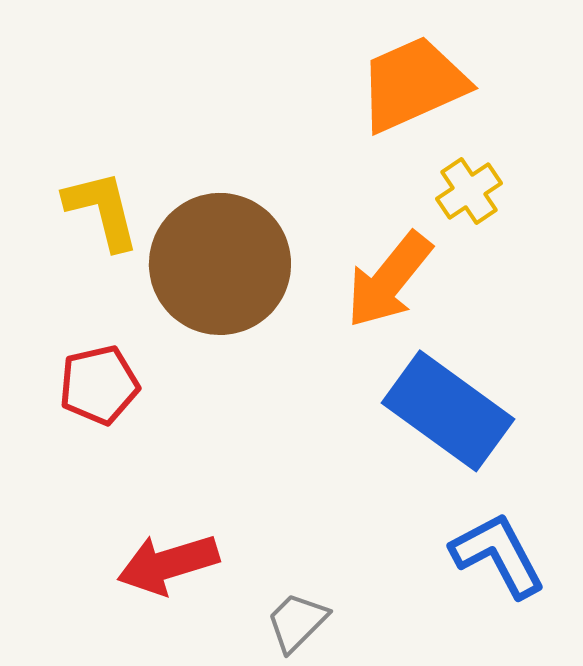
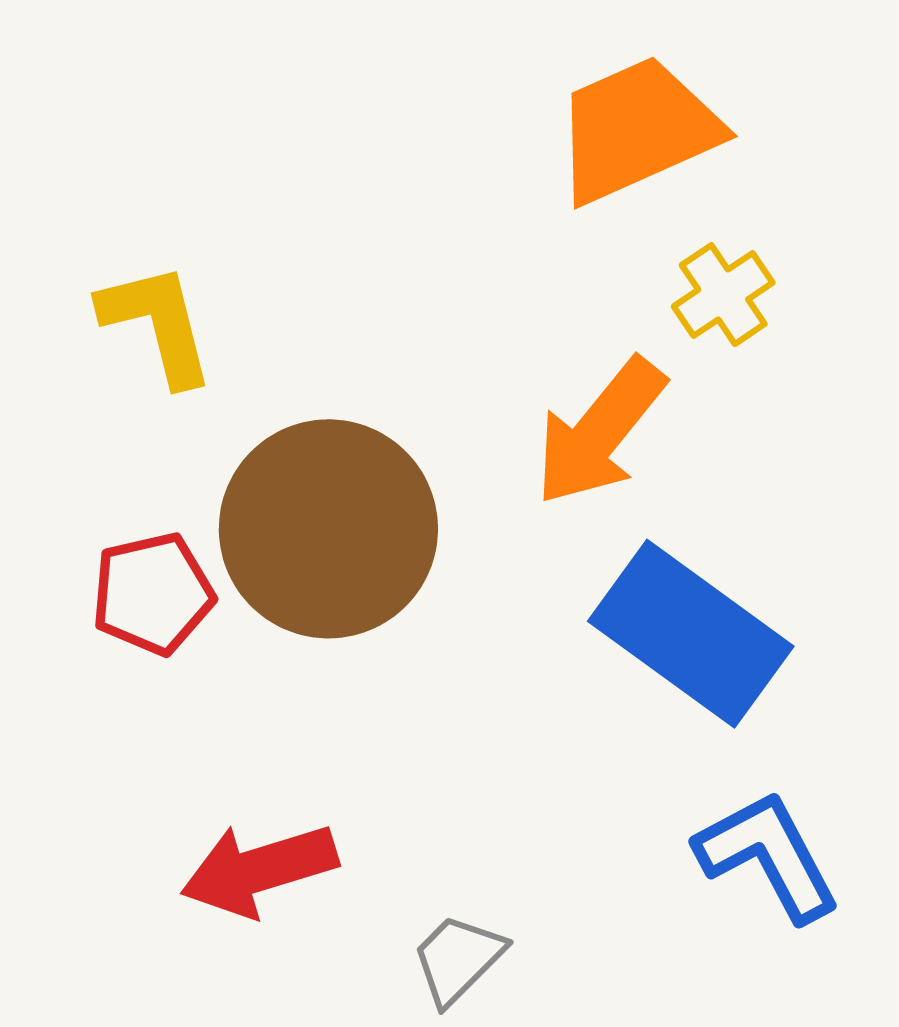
brown circle: (220, 264) -> (328, 529), moved

